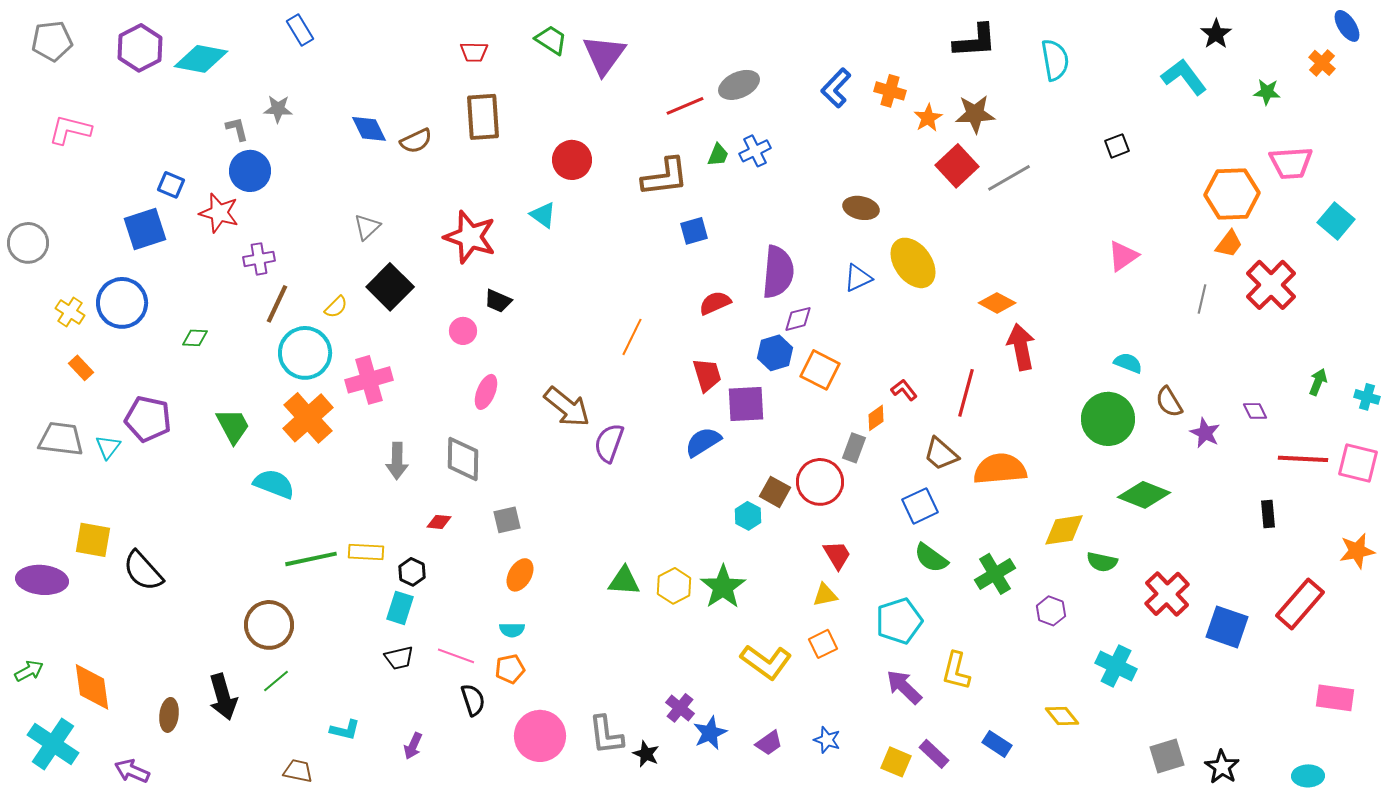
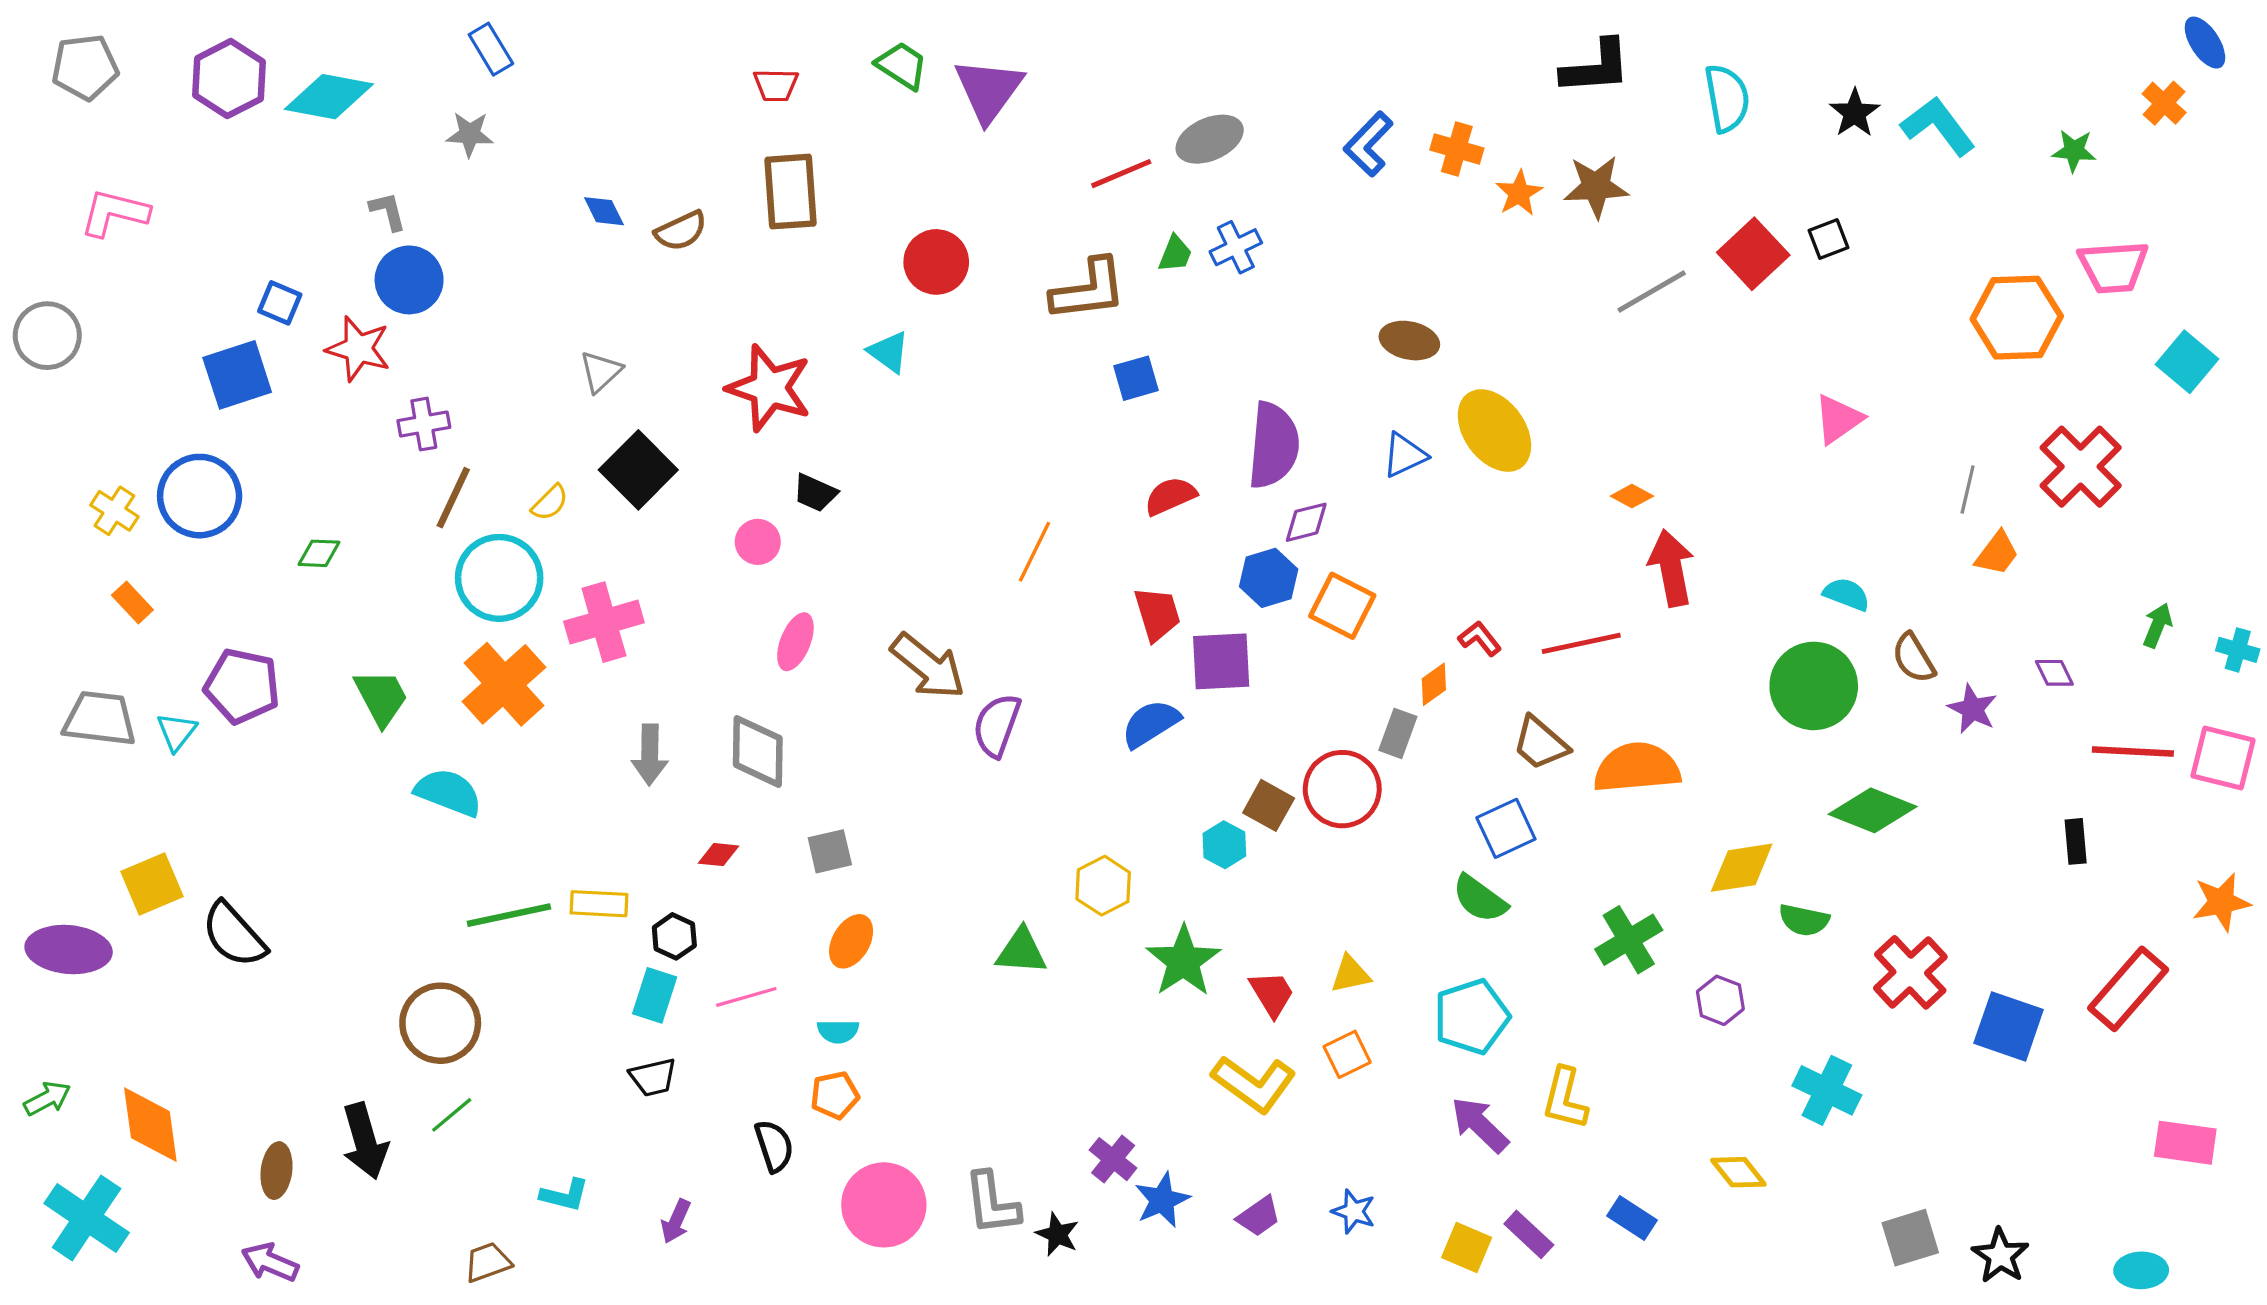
black star: (1216, 34) -> (1855, 113), moved
gray star: (278, 109) -> (470, 134), moved
blue diamond: (369, 129) -> (604, 211), size x0.7
red square: (957, 166) -> (1753, 254), moved
gray circle: (28, 243) -> (47, 336), moved
orange trapezoid: (1229, 244) -> (1997, 553), moved
orange diamond: (997, 303) -> (1632, 496), size x0.7
red line: (966, 393) -> (1581, 643), turned 63
yellow square: (93, 540) -> (152, 884), turned -33
red trapezoid: (837, 555) -> (1272, 994), moved
green semicircle: (931, 558) -> (1480, 899), moved
yellow hexagon: (674, 586) -> (1103, 886), moved
pink line: (456, 656) -> (746, 997), moved, turned -36
purple arrow: (132, 771) -> (270, 1262), moved
brown trapezoid: (298, 771) -> (488, 1262), turned -32

